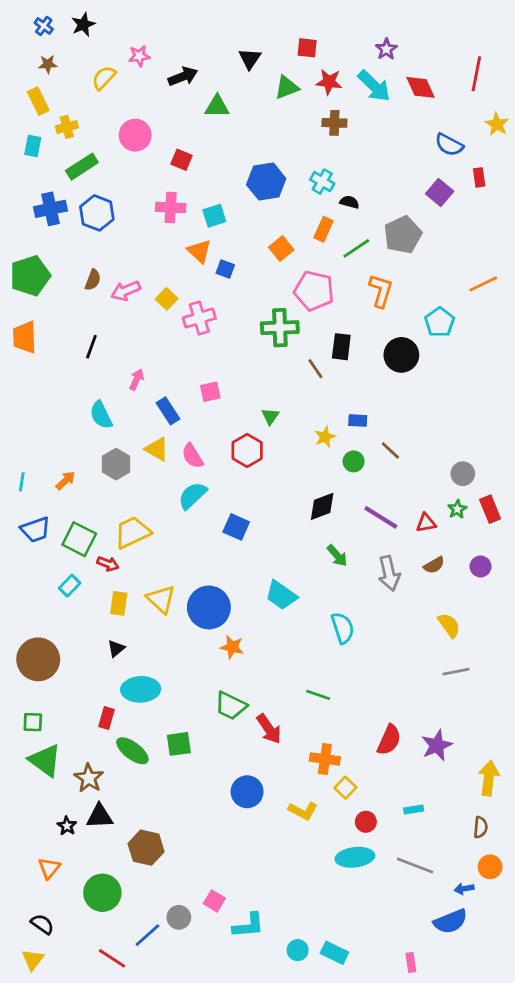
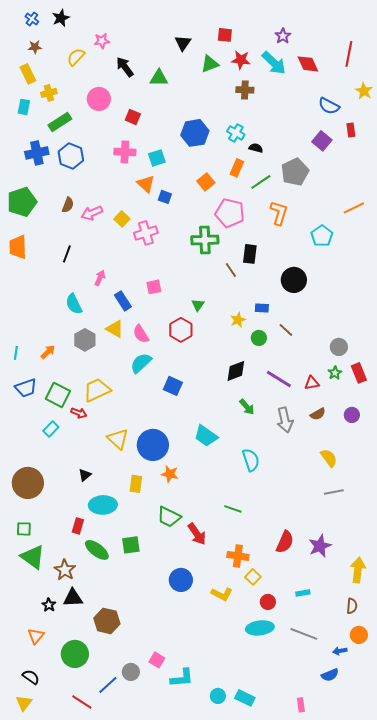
black arrow: (183, 76) -> (125, 67), moved, turned -105
black circle: (401, 355) -> (294, 280), moved
yellow rectangle: (119, 603) -> (136, 484), moved
blue semicircle: (450, 921) -> (330, 675), size x0.7

